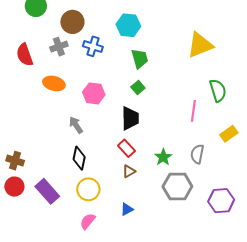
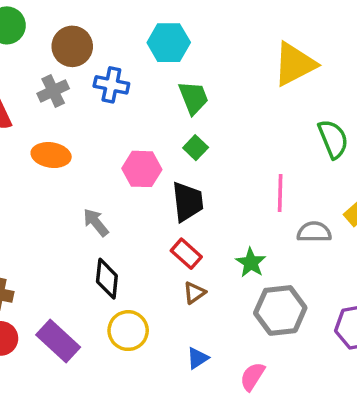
pink hexagon: (94, 93) -> (142, 169), moved
pink line: (193, 111) -> (280, 193), moved
gray semicircle: (197, 154) -> (314, 232), moved, turned 84
pink semicircle: (88, 221) -> (252, 376), moved

